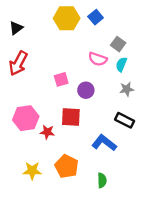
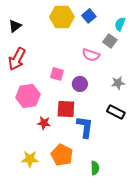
cyan semicircle: (121, 64) -> (120, 24), moved
pink square: (61, 79) -> (57, 74), turned 32
pink hexagon: (26, 118) -> (28, 96), moved
blue L-shape: (104, 143) -> (85, 127), moved, turned 60

